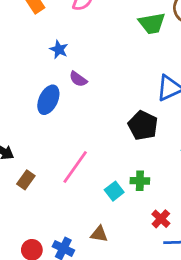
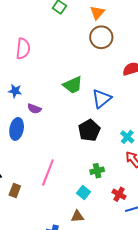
green trapezoid: (152, 23) -> (73, 85), moved
black pentagon: (143, 125) -> (89, 130), turned 30
cyan square: (114, 191) -> (84, 192), moved

